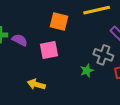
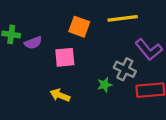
purple semicircle: (20, 40) -> (33, 43), turned 126
yellow arrow: (36, 84) -> (60, 95), moved

